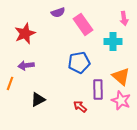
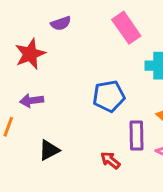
purple semicircle: (58, 12) -> (61, 23), moved
pink rectangle: (83, 24) -> (126, 28), moved

